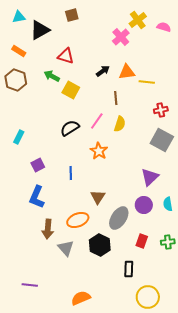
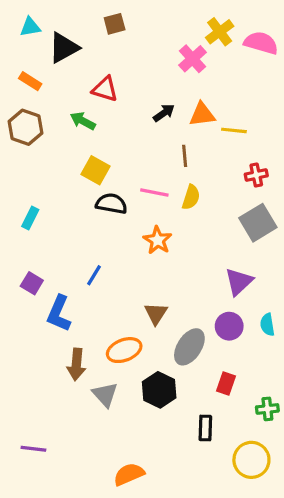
pink semicircle: (164, 27) -> (261, 43), size x1.5
yellow square: (71, 90) -> (95, 170), moved
pink line: (97, 121) -> (154, 193), turned 66
black semicircle: (70, 128) -> (111, 204), turned 42
gray square: (162, 140) -> (258, 223), turned 30
purple square: (38, 165) -> (32, 283), moved, turned -32
blue line: (71, 173) -> (94, 275), moved, turned 32
green cross: (168, 242) -> (267, 409), moved
purple line: (30, 285) -> (33, 449), moved
yellow circle: (148, 297) -> (251, 460), moved

